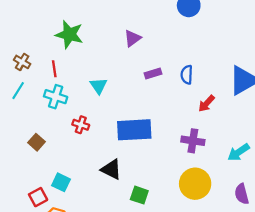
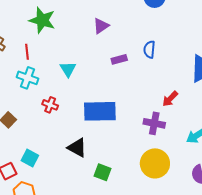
blue semicircle: (187, 75) -> (149, 49), moved
red arrow: (207, 103) -> (170, 99), moved

